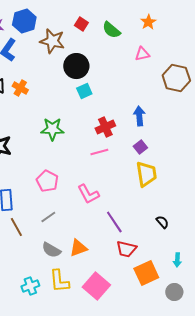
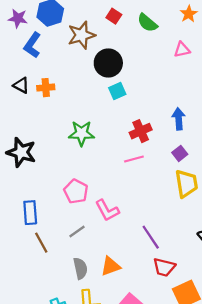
brown star: (52, 41) -> (81, 35), turned -30
orange cross: (20, 88) -> (46, 88), turned -35
pink L-shape: (88, 194) -> (107, 210), moved
gray semicircle: (51, 250) -> (80, 268), turned -132

